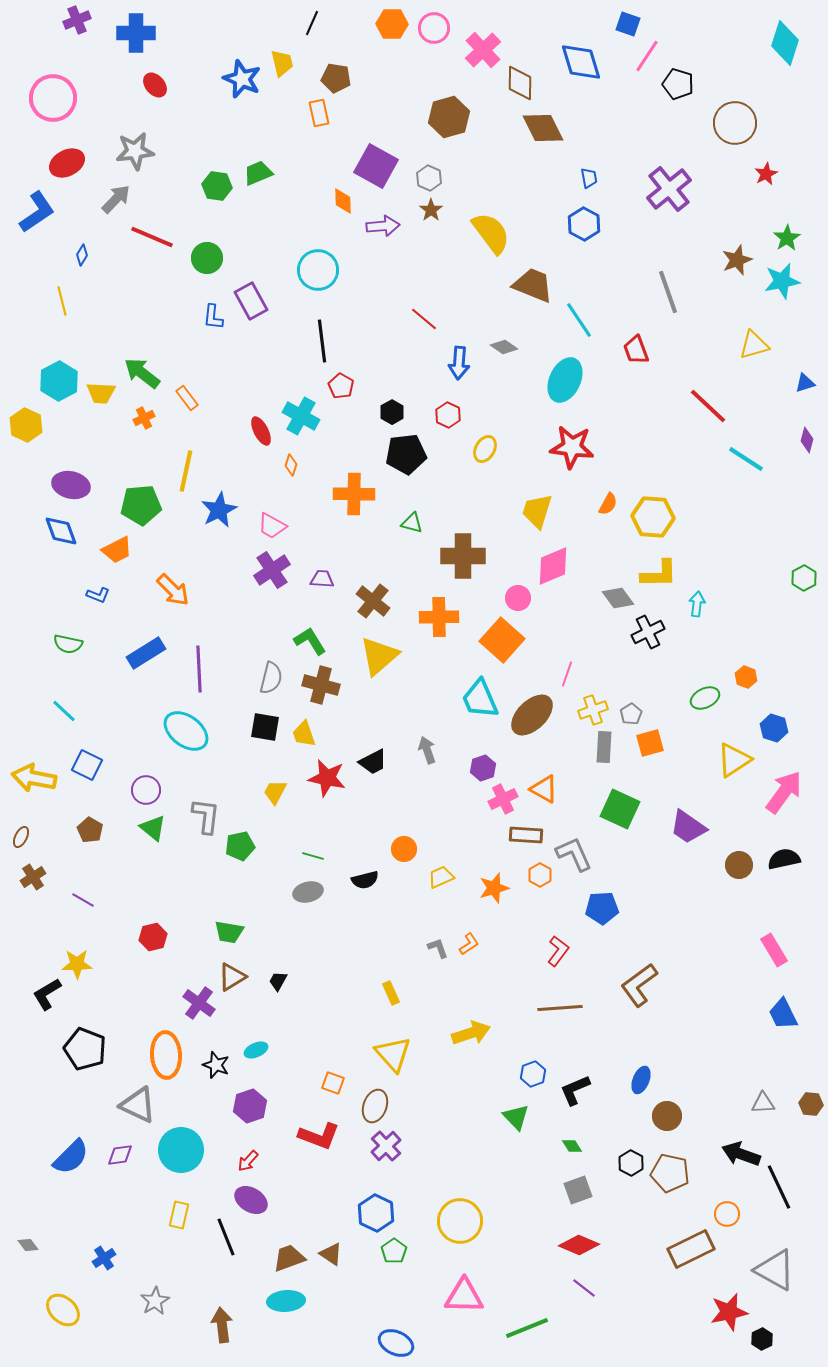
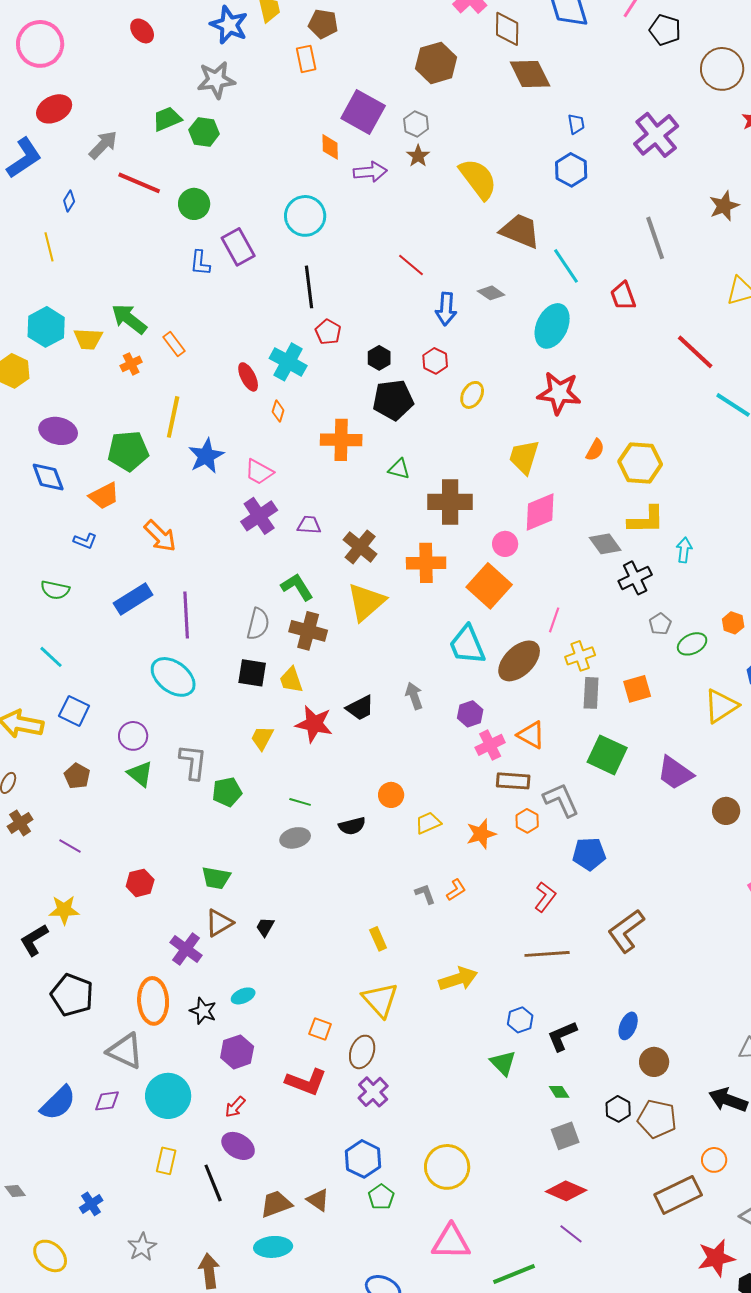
gray star: (135, 151) -> (216, 80), moved
green trapezoid: (258, 173) -> (167, 119), moved
gray pentagon: (631, 714) -> (660, 624), moved

